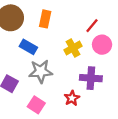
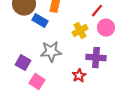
blue rectangle: (28, 47) -> (40, 21), moved
pink square: (36, 105) -> (37, 82), moved

